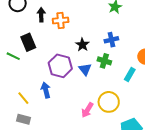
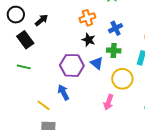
black arrow: (41, 15) -> (41, 20), turned 64
orange cross: (61, 20) -> (87, 18), moved
black rectangle: (28, 42) -> (25, 40), moved
yellow circle: (109, 102) -> (122, 79), moved

